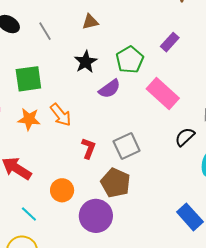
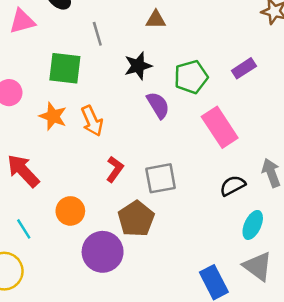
gray line: (45, 31) -> (97, 34), moved
purple semicircle: (110, 89) -> (158, 105), turned -100

